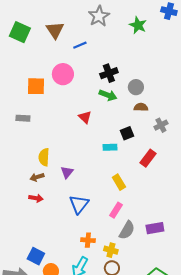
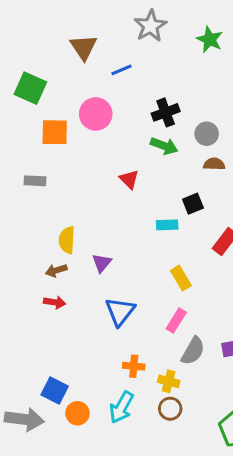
green square: (20, 32) -> (30, 88), moved

